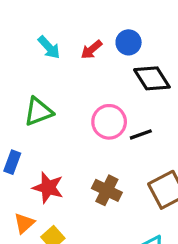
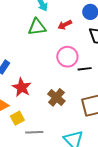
red arrow: (91, 50) -> (65, 25), moved
green triangle: (38, 112) -> (37, 27), moved

